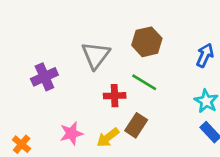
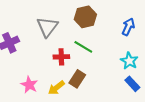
pink star: (71, 133) -> (29, 85), turned -30

